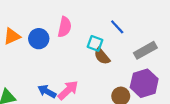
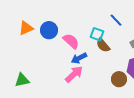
pink semicircle: (65, 27) -> (71, 41), moved, turned -60
blue arrow: (47, 91) -> (79, 58), moved, turned -56

